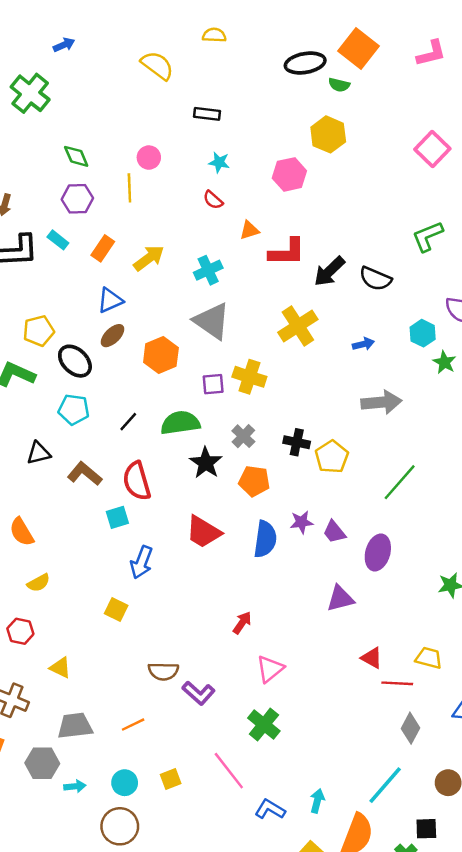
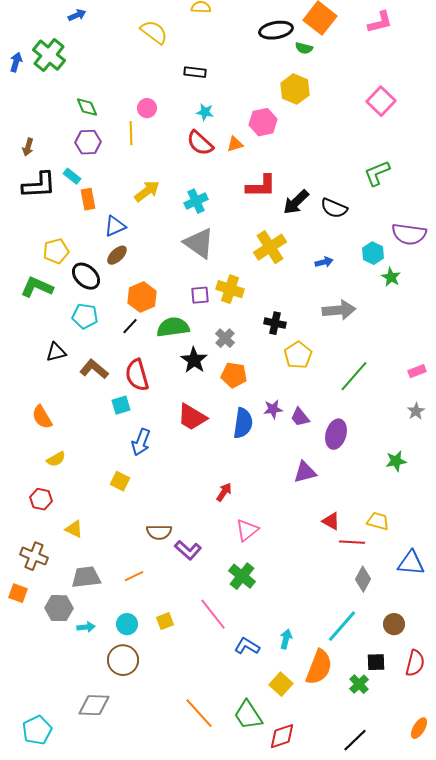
red semicircle: (213, 200) -> (200, 143), size x1.6
orange triangle: (249, 230) -> (235, 144), moved
orange rectangle: (103, 248) -> (88, 199), moved, turned -45
orange hexagon: (161, 355) -> (142, 297), moved
black cross: (297, 442) -> (275, 323), moved

